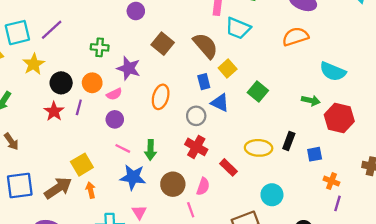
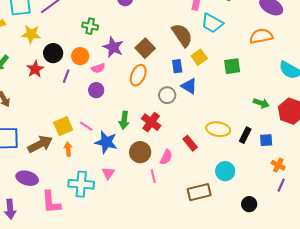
brown square: (163, 44) -> (145, 48), moved
yellow star: (34, 64) -> (31, 34), turned 30
green square: (258, 92) -> (232, 66), moved, turned 36
green arrow: (311, 101) -> (261, 103), moved
red star: (54, 111) -> (35, 69), moved
black rectangle: (289, 141) -> (245, 135), moved
red cross: (196, 147) -> (151, 122), moved
pink line: (123, 148) -> (86, 126), moved

